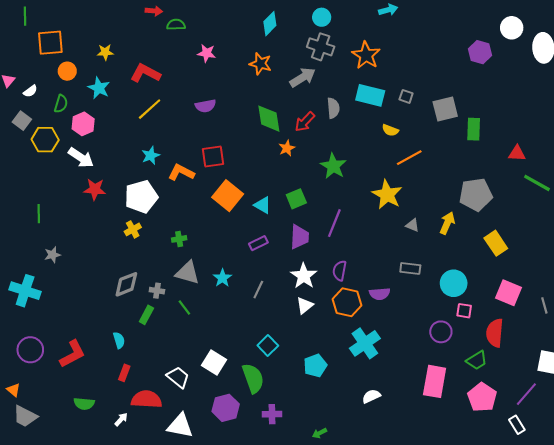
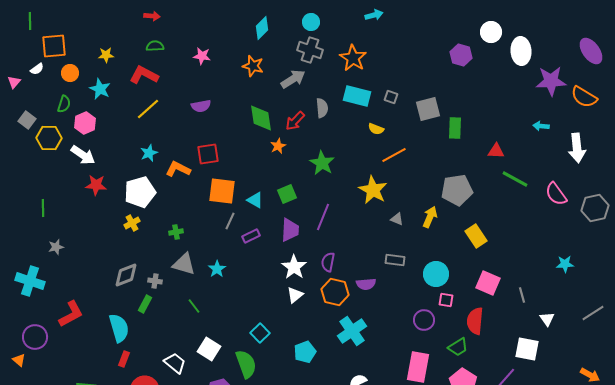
green semicircle: (176, 25) -> (155, 46), moved
white semicircle: (30, 91) -> (37, 69), moved
orange square: (228, 196) -> (222, 191), turned -32
gray line: (258, 290) -> (230, 221), moved
green line: (184, 308) -> (194, 306), moved
cyan semicircle: (119, 340) -> (119, 328), size x1.8
red L-shape: (73, 354) -> (71, 314), moved
orange triangle: (13, 390) -> (19, 360), moved

